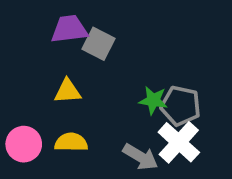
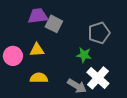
gray pentagon: (181, 106) -> (99, 33), moved, turned -30
pink circle: (24, 144) -> (13, 56), moved

